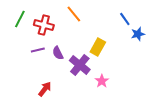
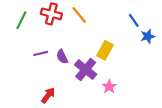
red cross: (44, 25) -> (51, 14), moved

